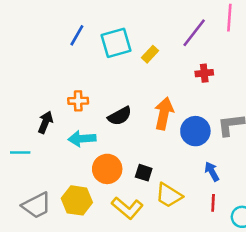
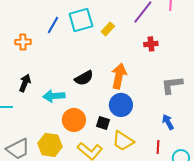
blue line: (77, 35) -> (53, 25), moved
orange cross: (78, 101) -> (23, 42), moved
blue circle: (195, 131) -> (121, 105), moved
blue arrow: (212, 171) -> (168, 122), moved

